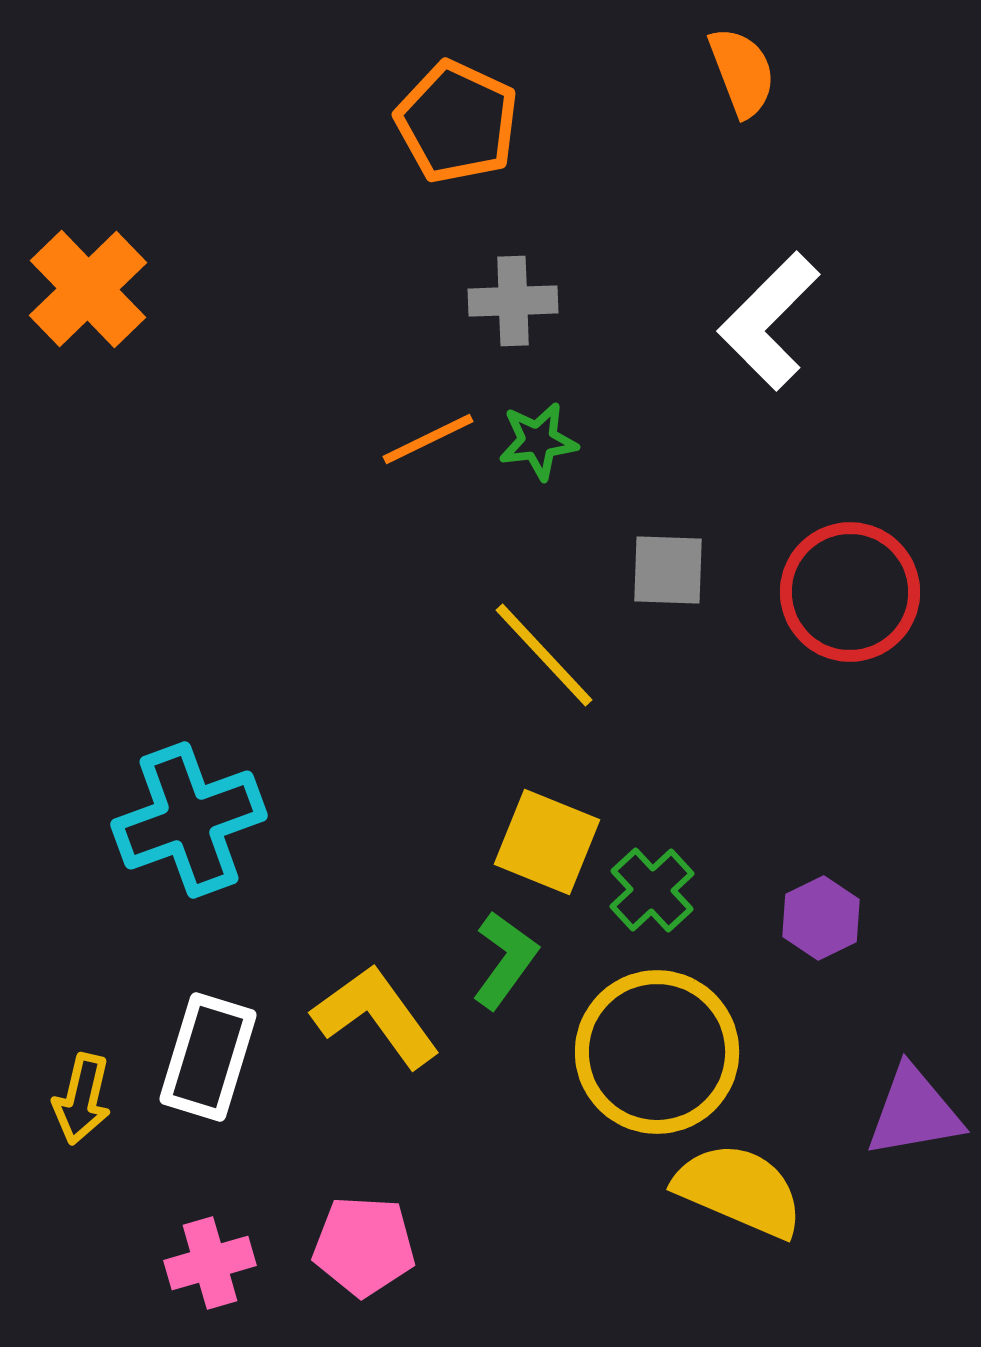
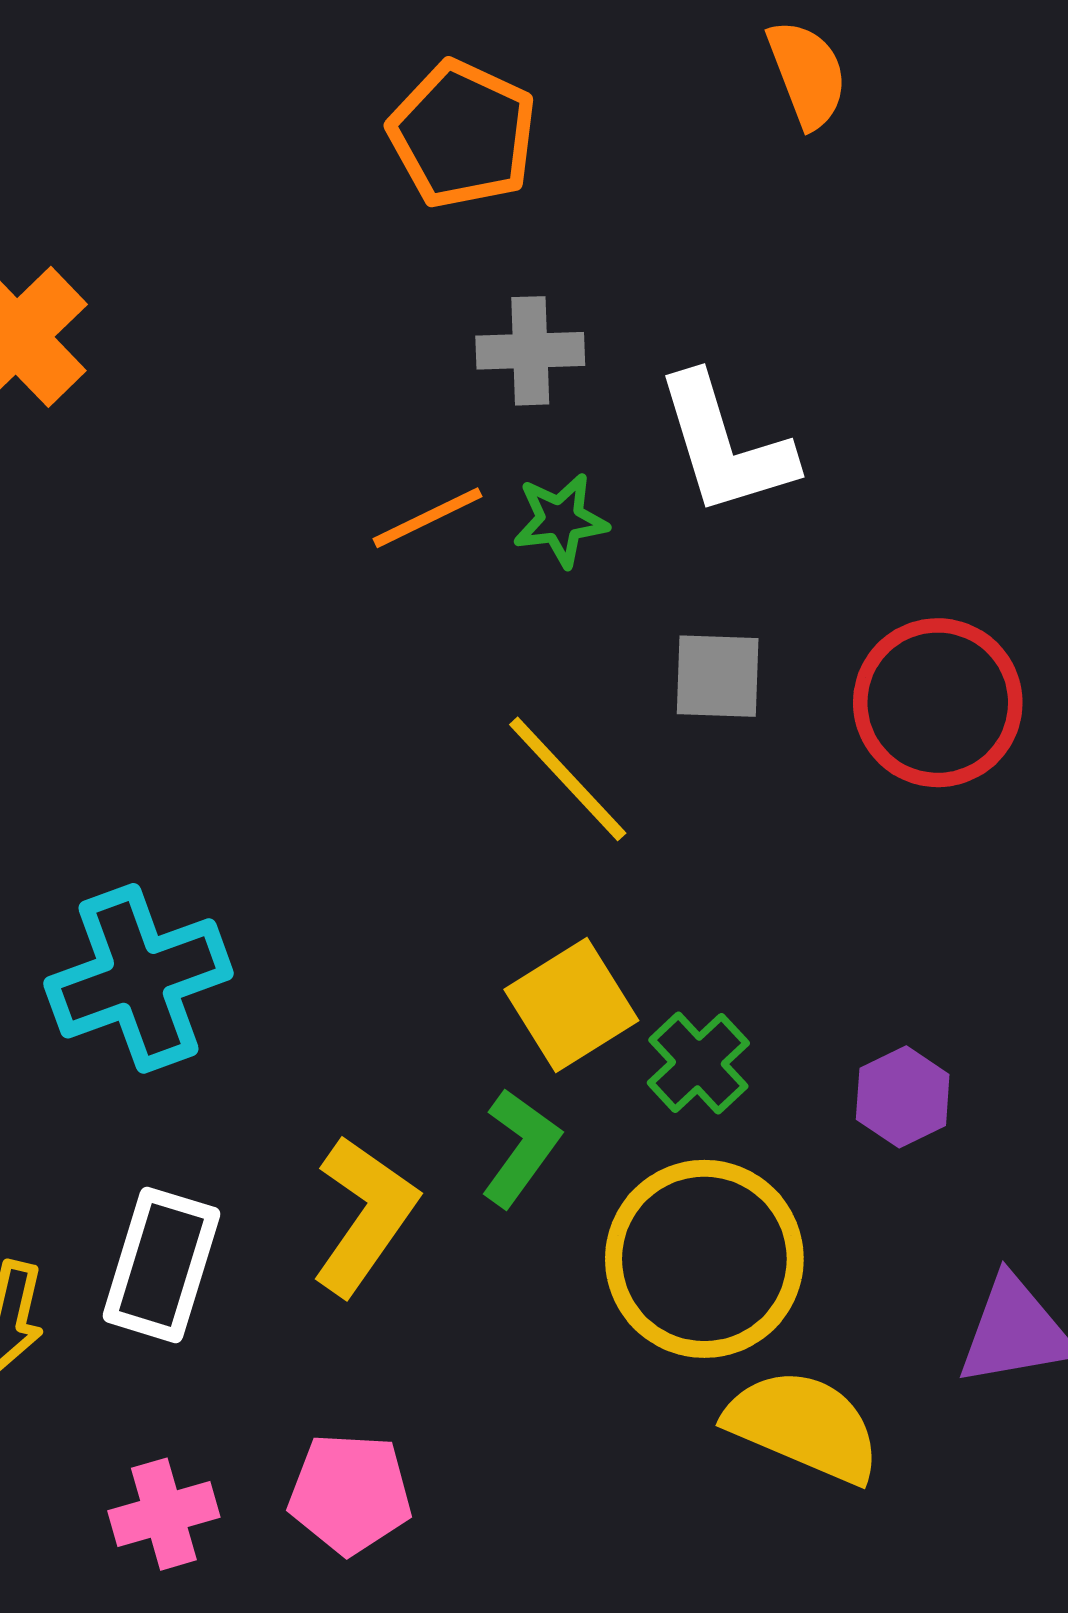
white L-shape: (769, 321) -> (725, 445), moved, turned -62
yellow square: (547, 842) -> (571, 1005), turned 36
yellow L-shape: (376, 1016) -> (365, 1215), turned 71

